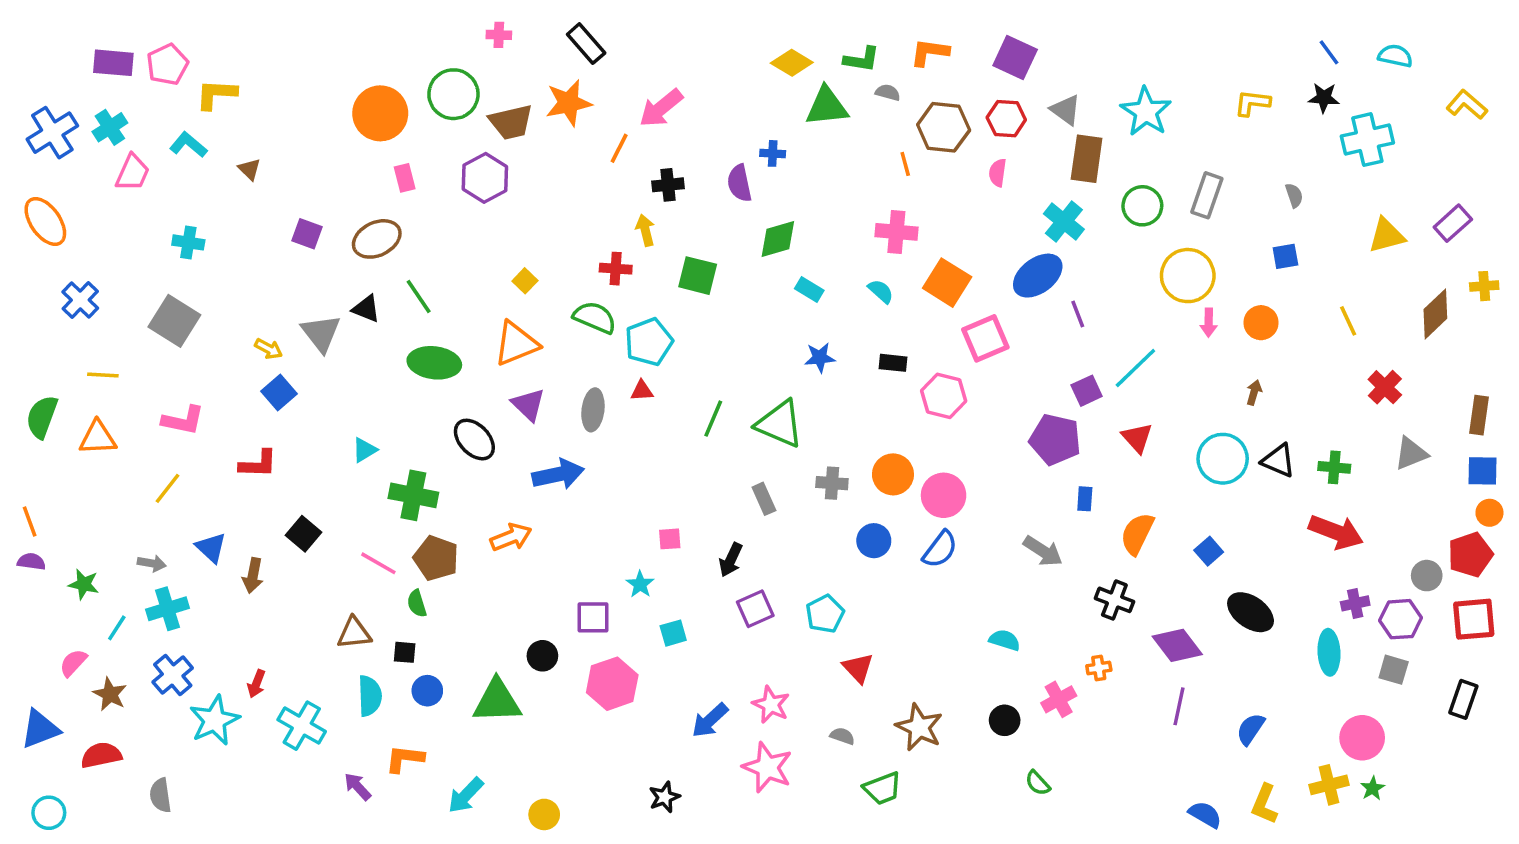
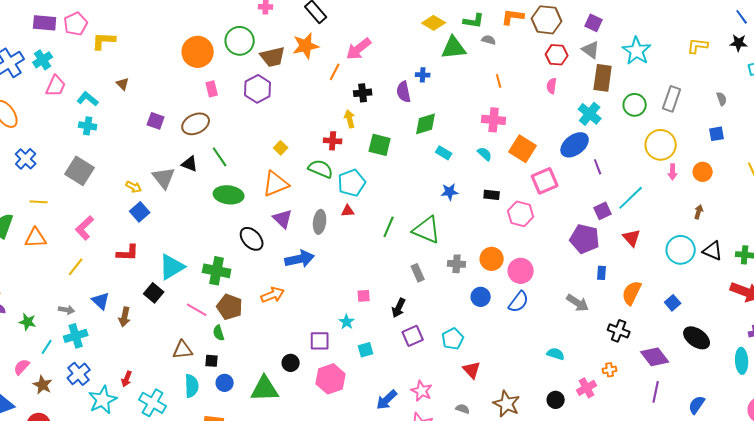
purple square: (1015, 58) -> (594, 23), moved, size x0.7
brown hexagon: (944, 127) -> (547, 20), moved
cyan L-shape: (188, 145) -> (88, 99), moved
pink L-shape: (183, 420) -> (85, 228), turned 125
cyan triangle: (365, 450) -> (172, 267), moved, size x1.8

